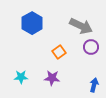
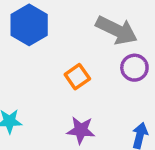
purple star: (52, 78) -> (81, 130), moved

